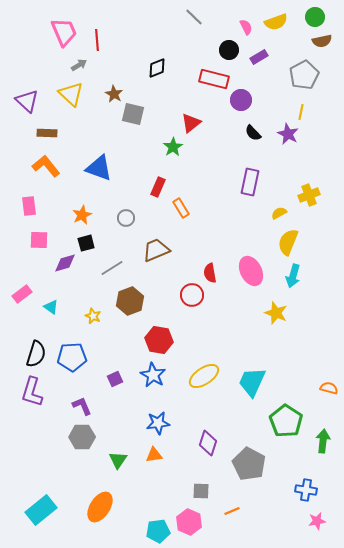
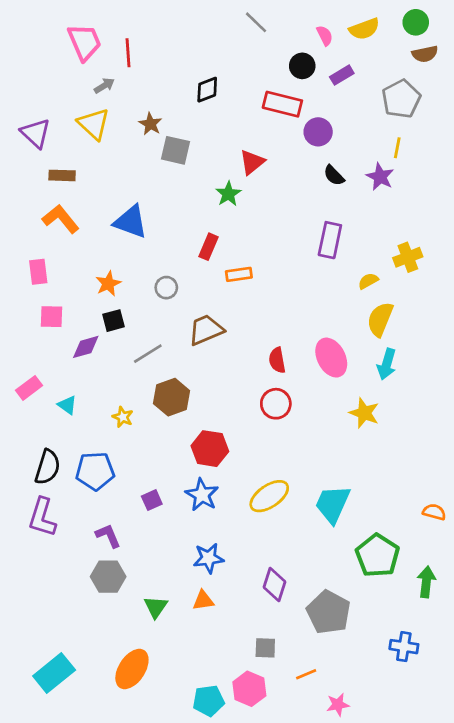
orange rectangle: (181, 208) -> (239, 274), turned -66
red circle: (192, 295) -> (276, 404), moved
pink star: (317, 521) -> (338, 705), moved

